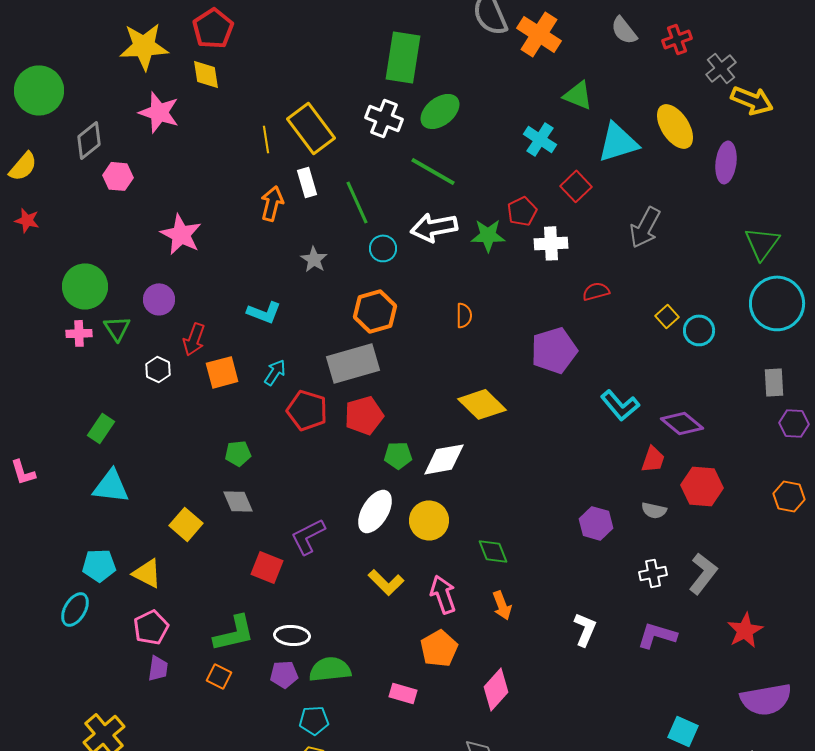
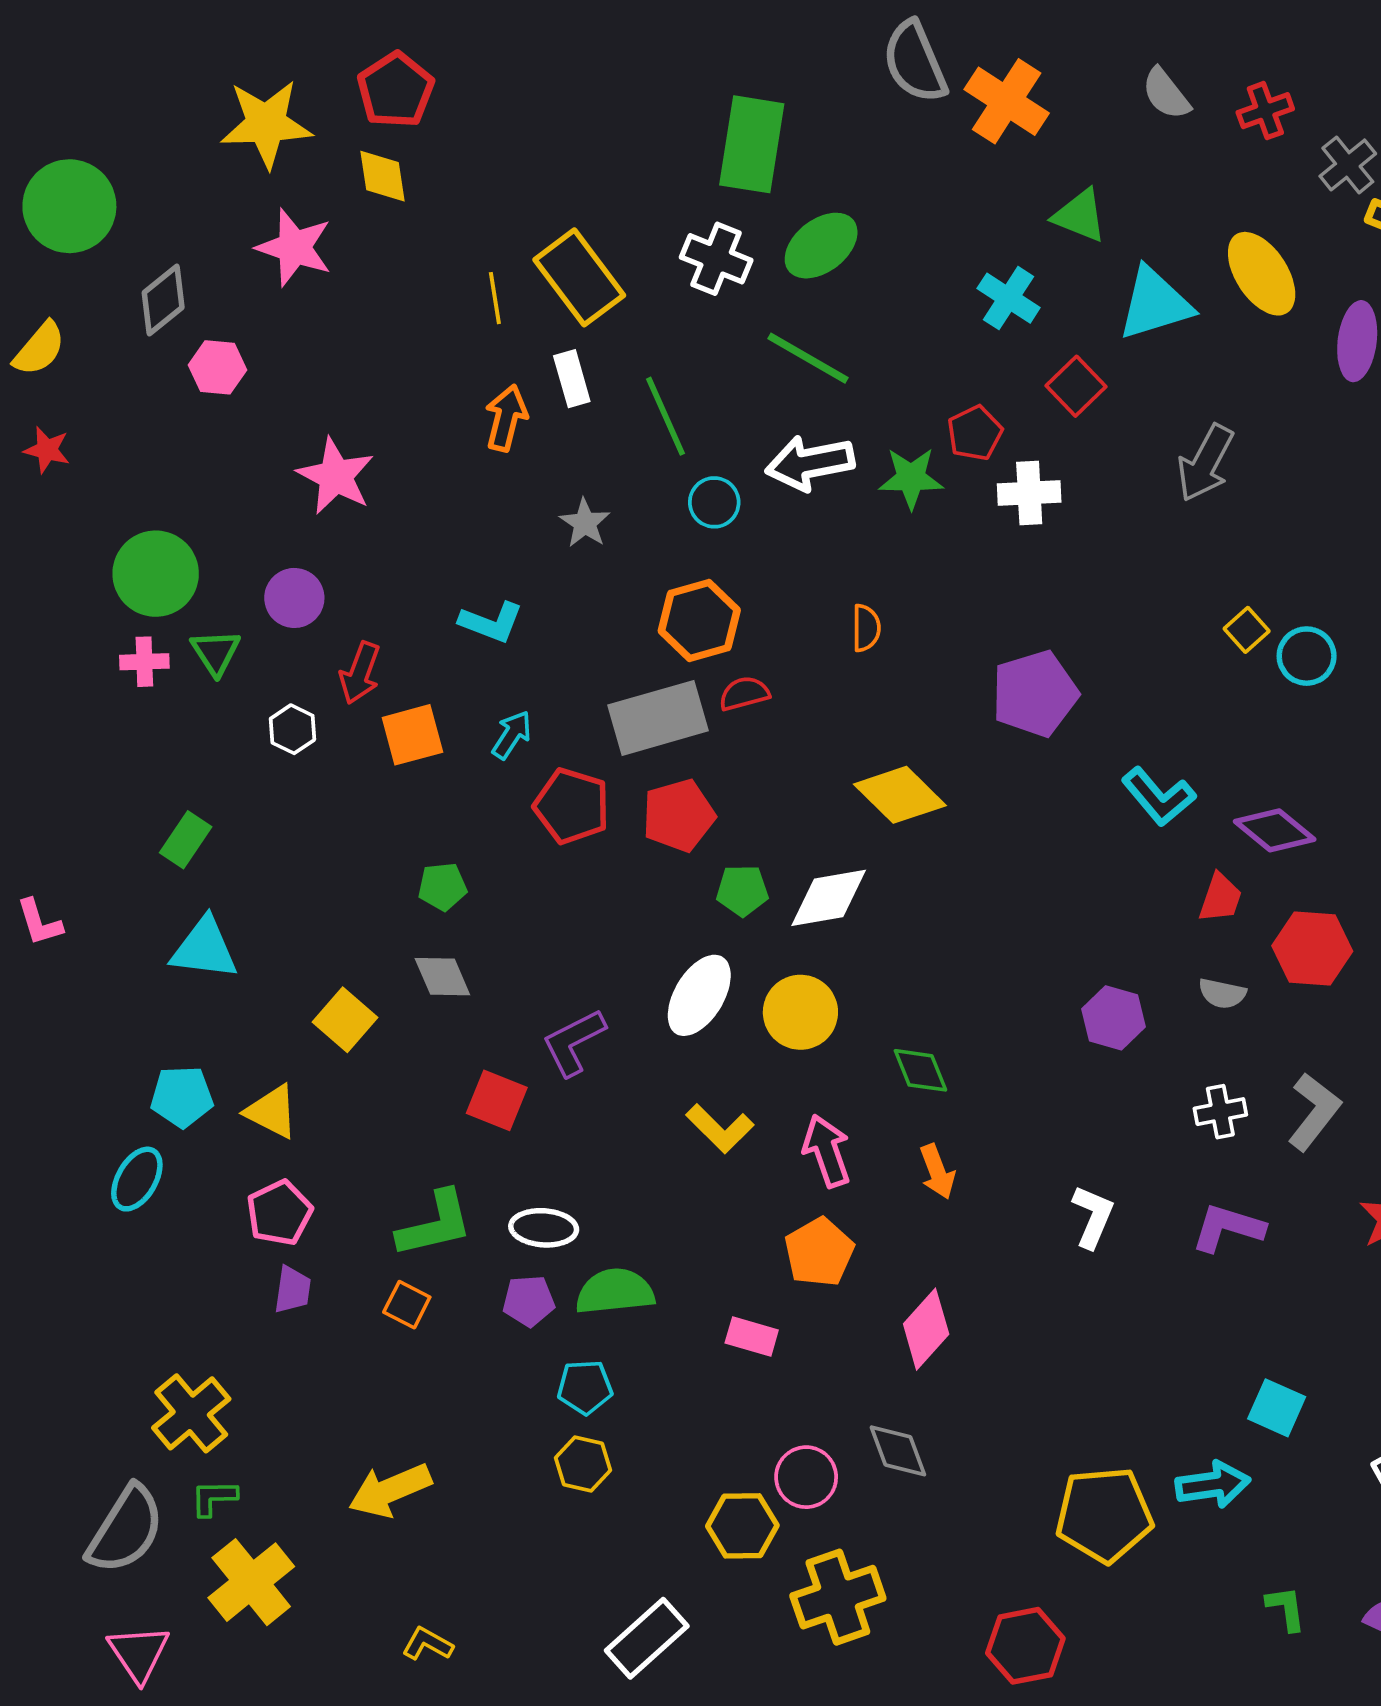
red semicircle: (596, 291) -> (744, 694), moved

